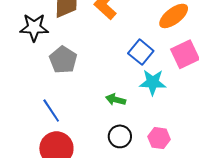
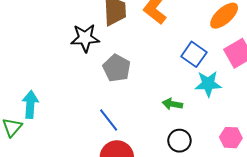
pink hexagon: (159, 138) -> (231, 138), moved

